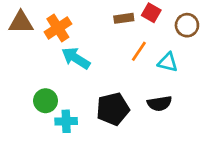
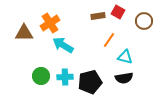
brown triangle: (21, 22) -> (24, 33), moved
cyan triangle: (168, 62) -> (125, 57), moved
cyan cross: (66, 121) -> (65, 77), moved

